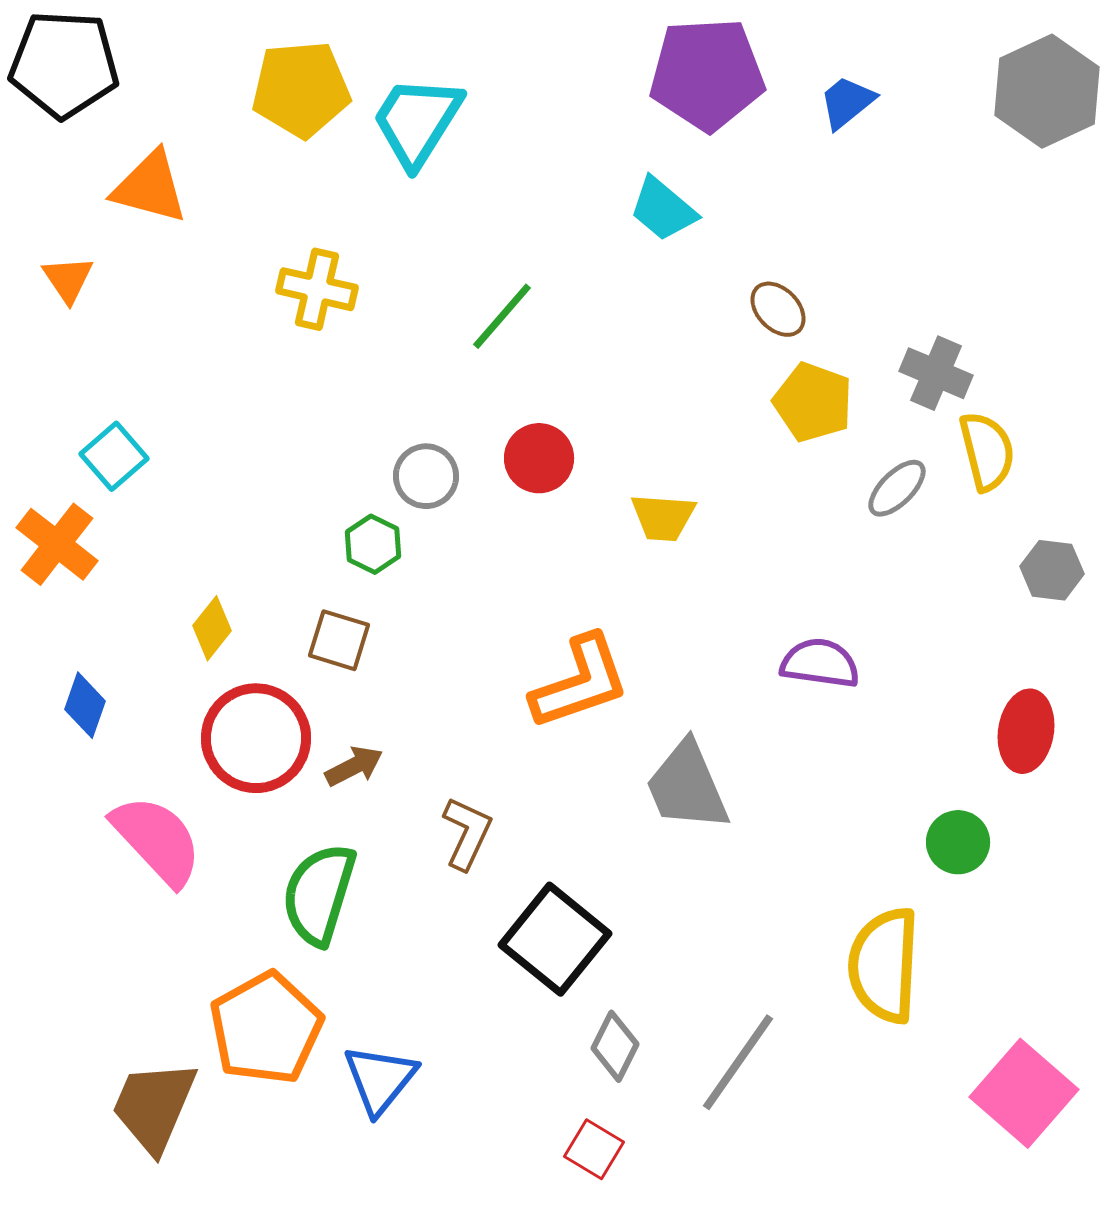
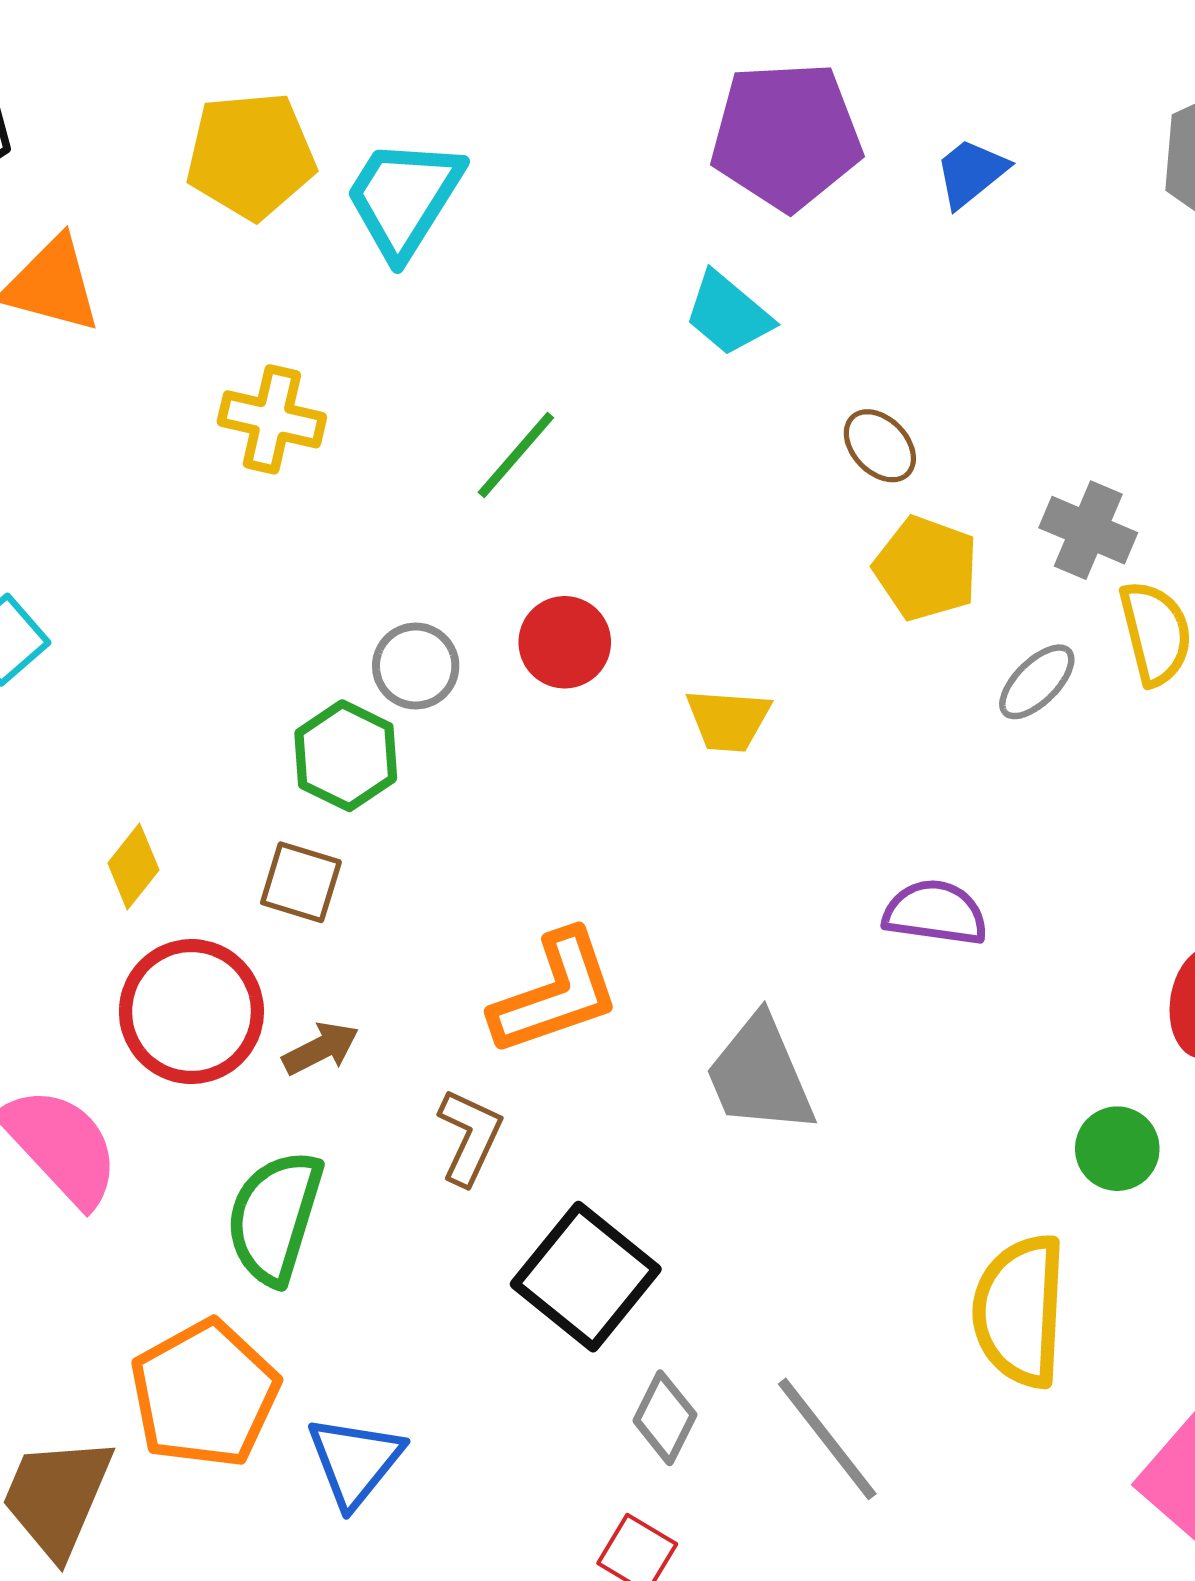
green hexagon: (373, 544) -> (346, 756), size x1.4
orange L-shape: (580, 682) -> (555, 993), moved
gray line: (738, 1062) -> (827, 1439), turned -73

